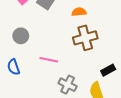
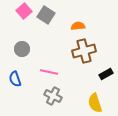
black rectangle: (108, 70) -> (106, 74), moved
gray cross: (68, 85) -> (53, 96), moved

